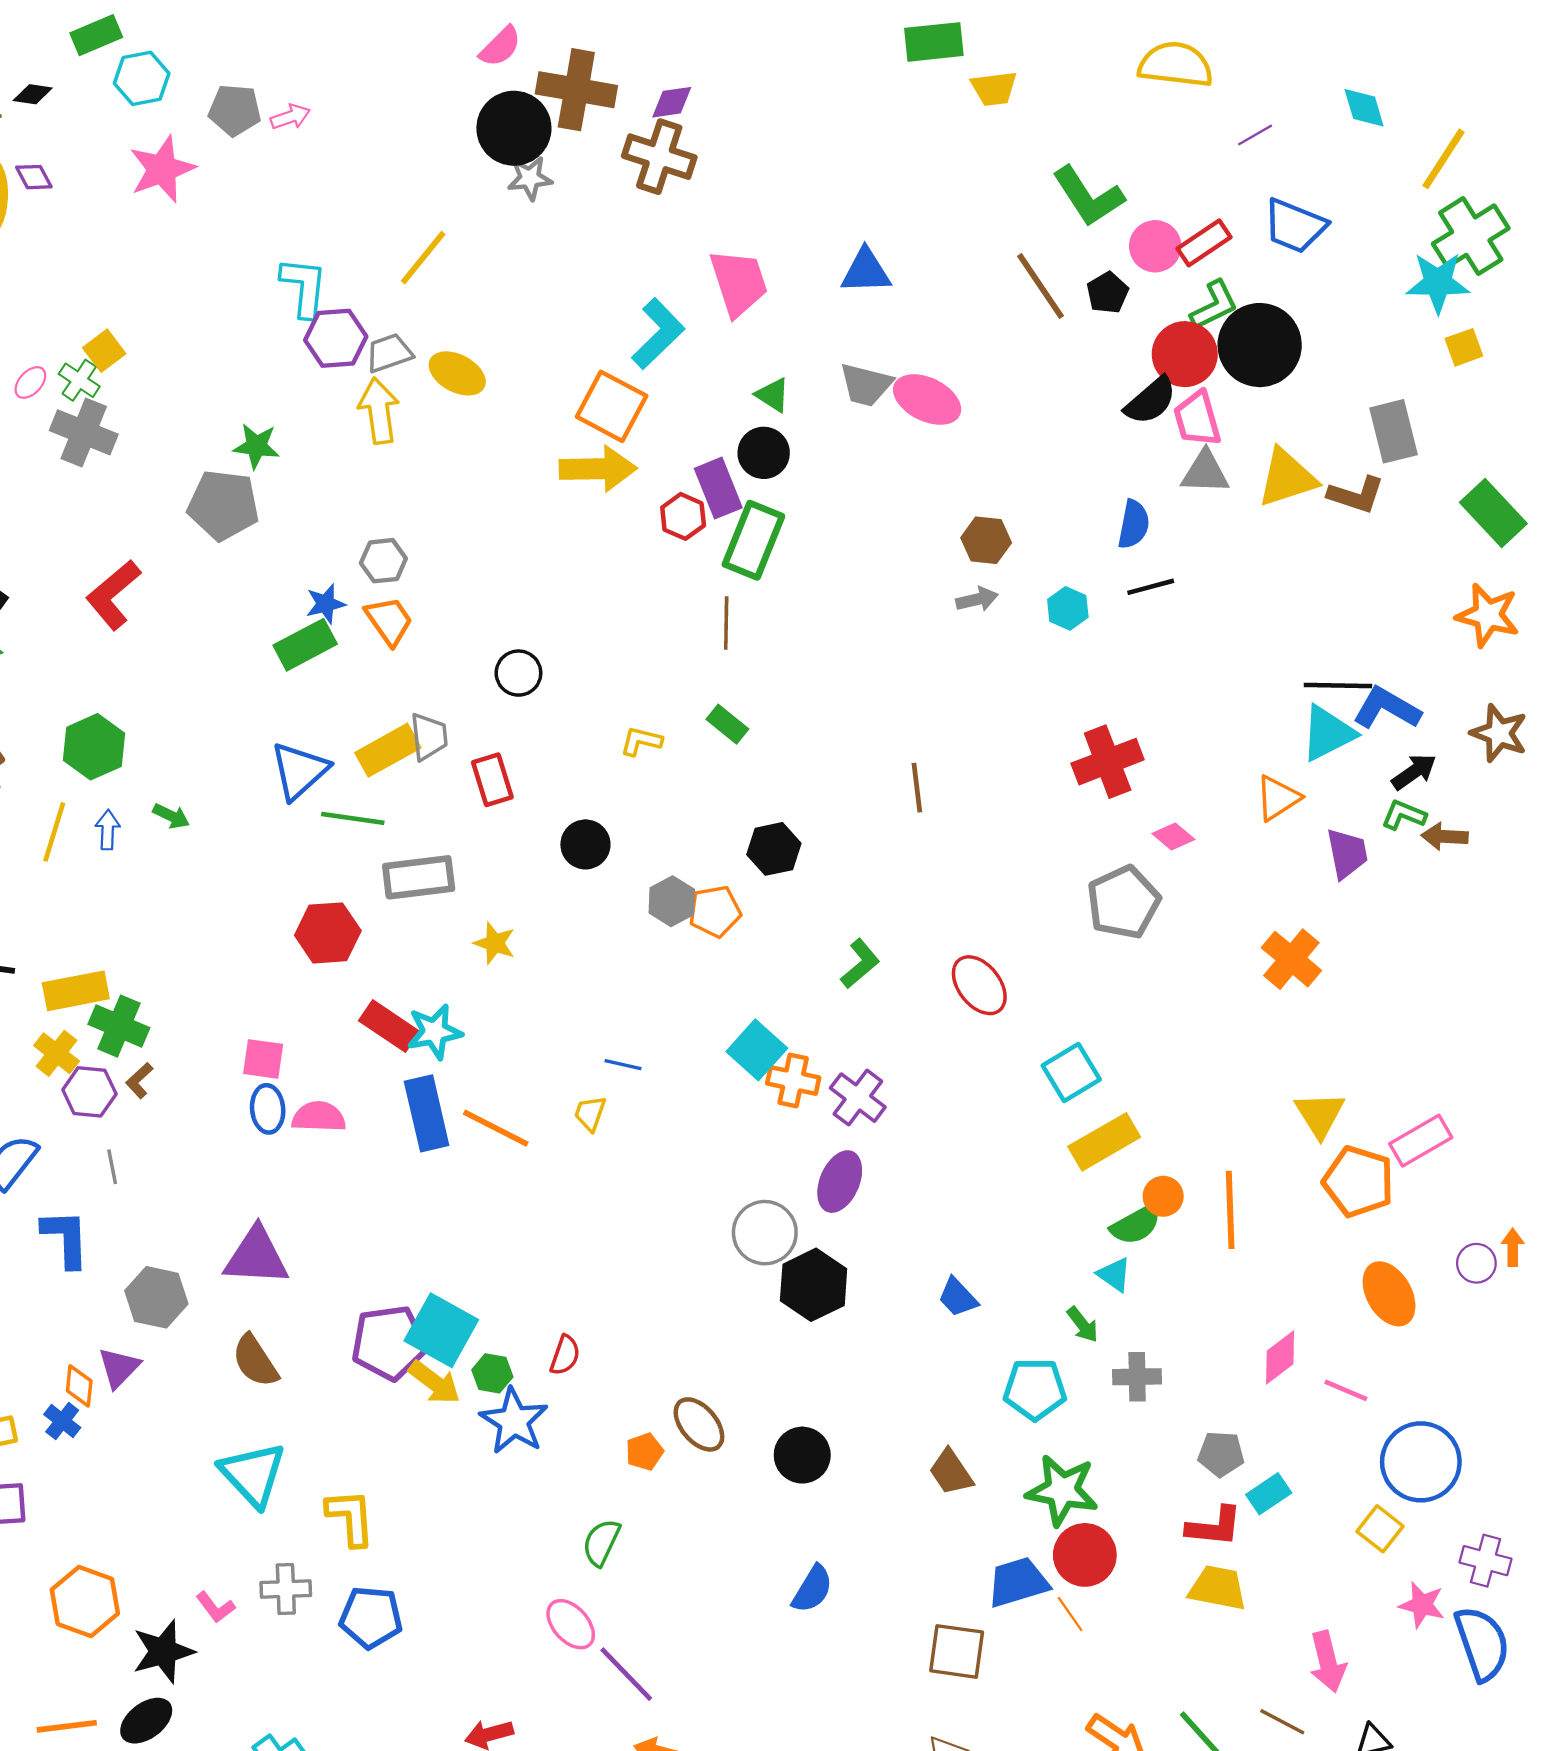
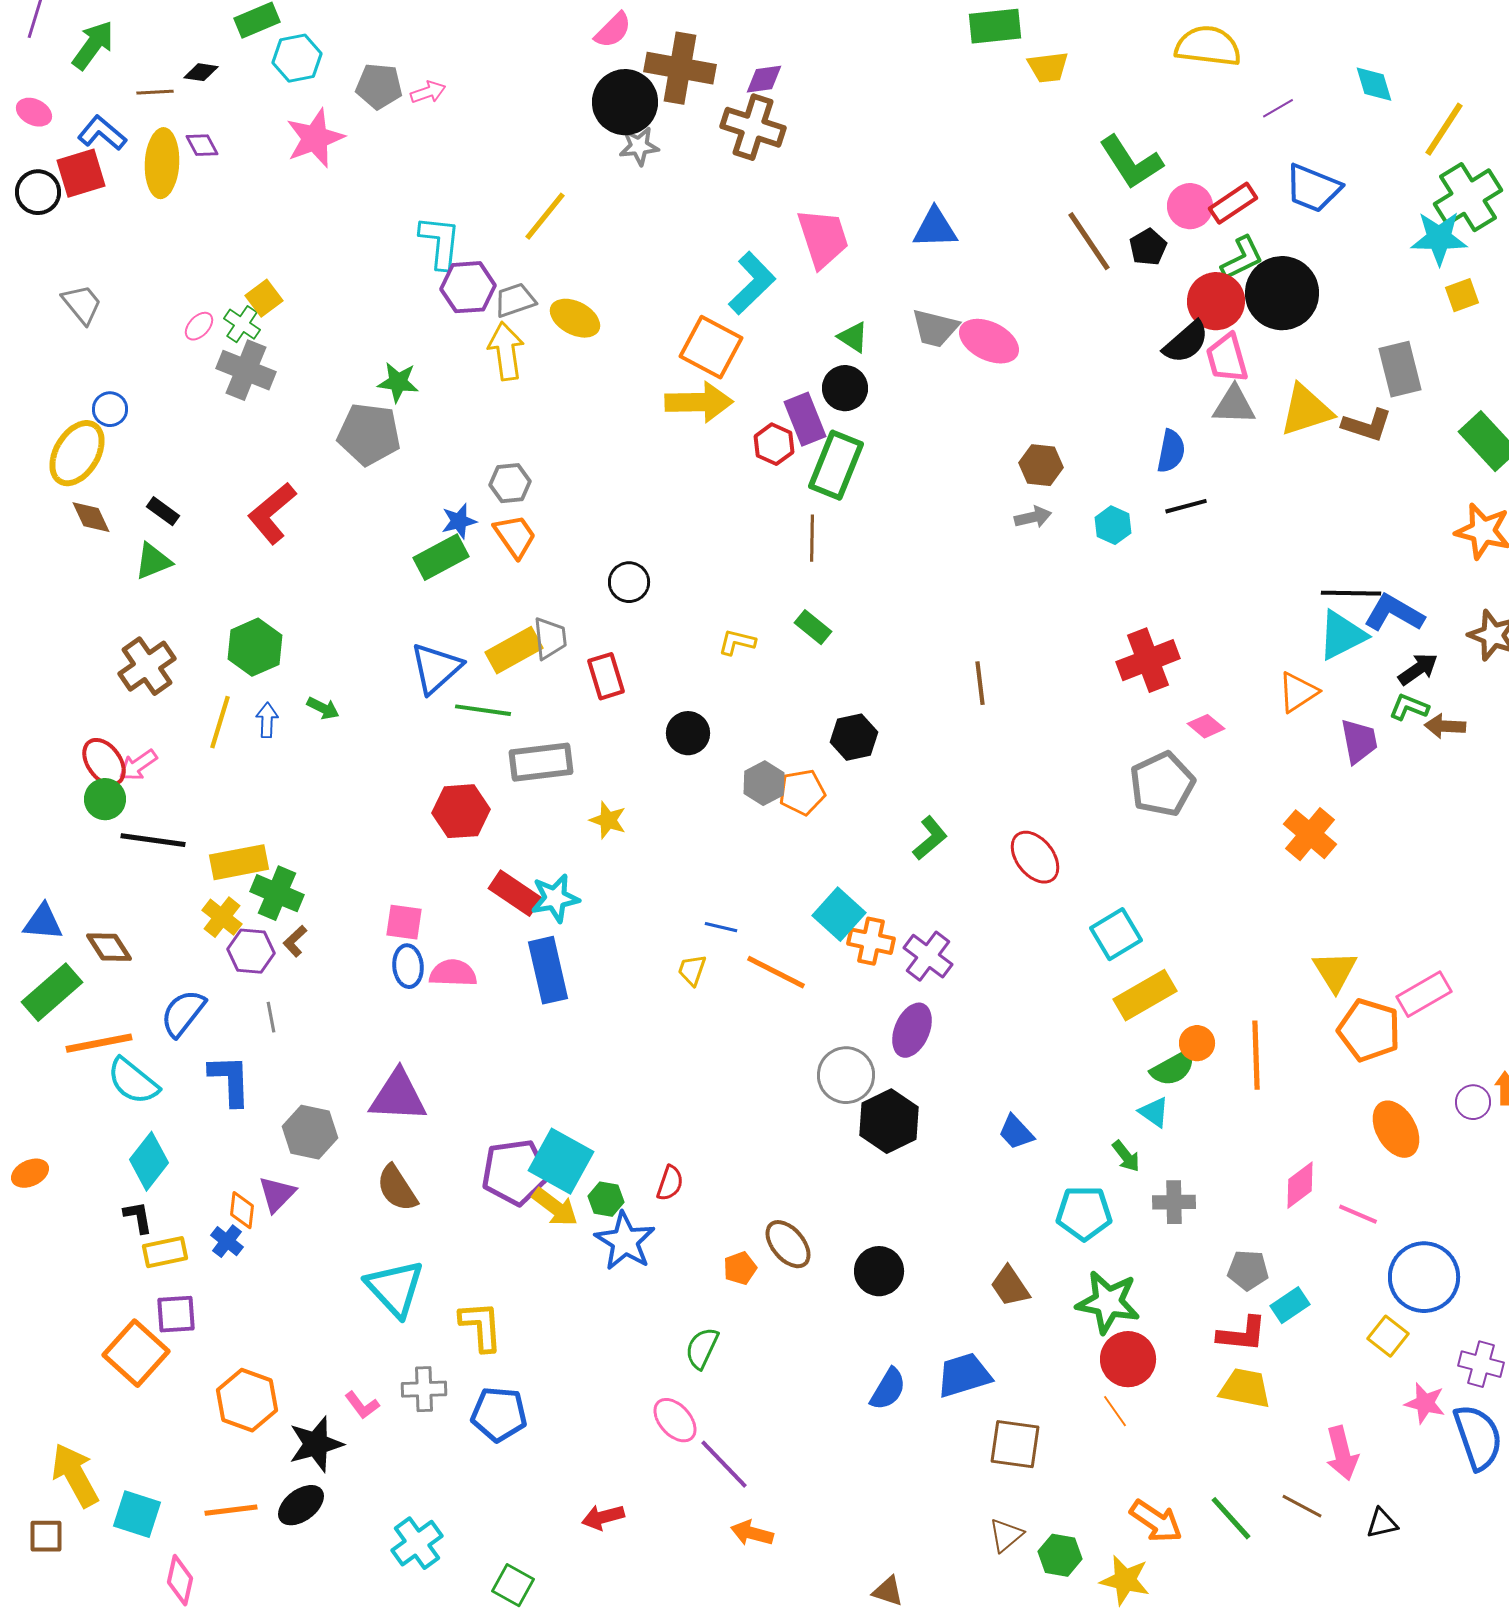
orange line: (496, 1128) -> (776, 972), moved
blue trapezoid: (1018, 1582) -> (964, 1375), moved

